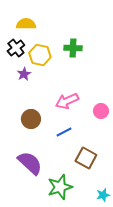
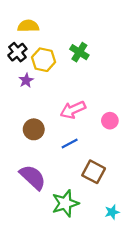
green cross: (73, 48) -> (79, 52), turned 30

